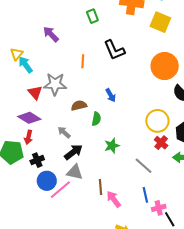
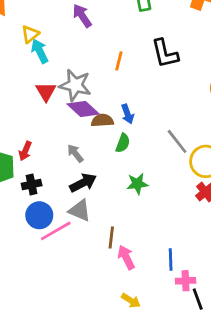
blue arrow: (111, 95) -> (128, 114), moved
purple diamond: (29, 118) -> (83, 109), moved
gray line: (144, 166) -> (177, 141), moved

